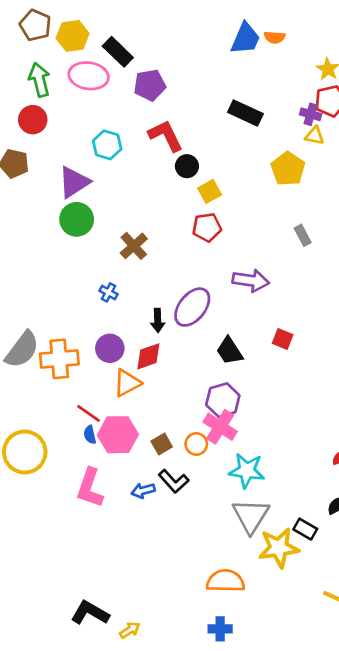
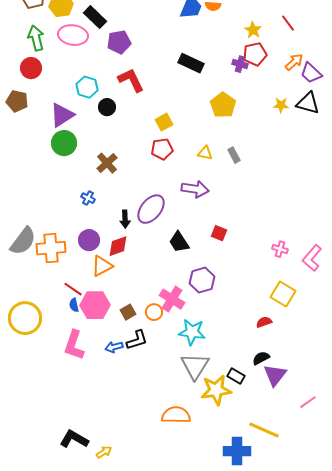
yellow triangle: (315, 136) -> (205, 153), moved
black circle: (187, 166) -> (107, 107), moved
purple hexagon: (223, 400) -> (202, 280), moved
black L-shape: (174, 481) -> (137, 340), turned -65
blue cross: (220, 629) -> (237, 451), moved, size x1.5

